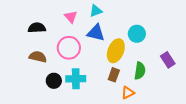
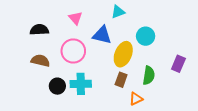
cyan triangle: (96, 11) -> (118, 12), moved
purple rectangle: (168, 60) -> (178, 64), turned 56

